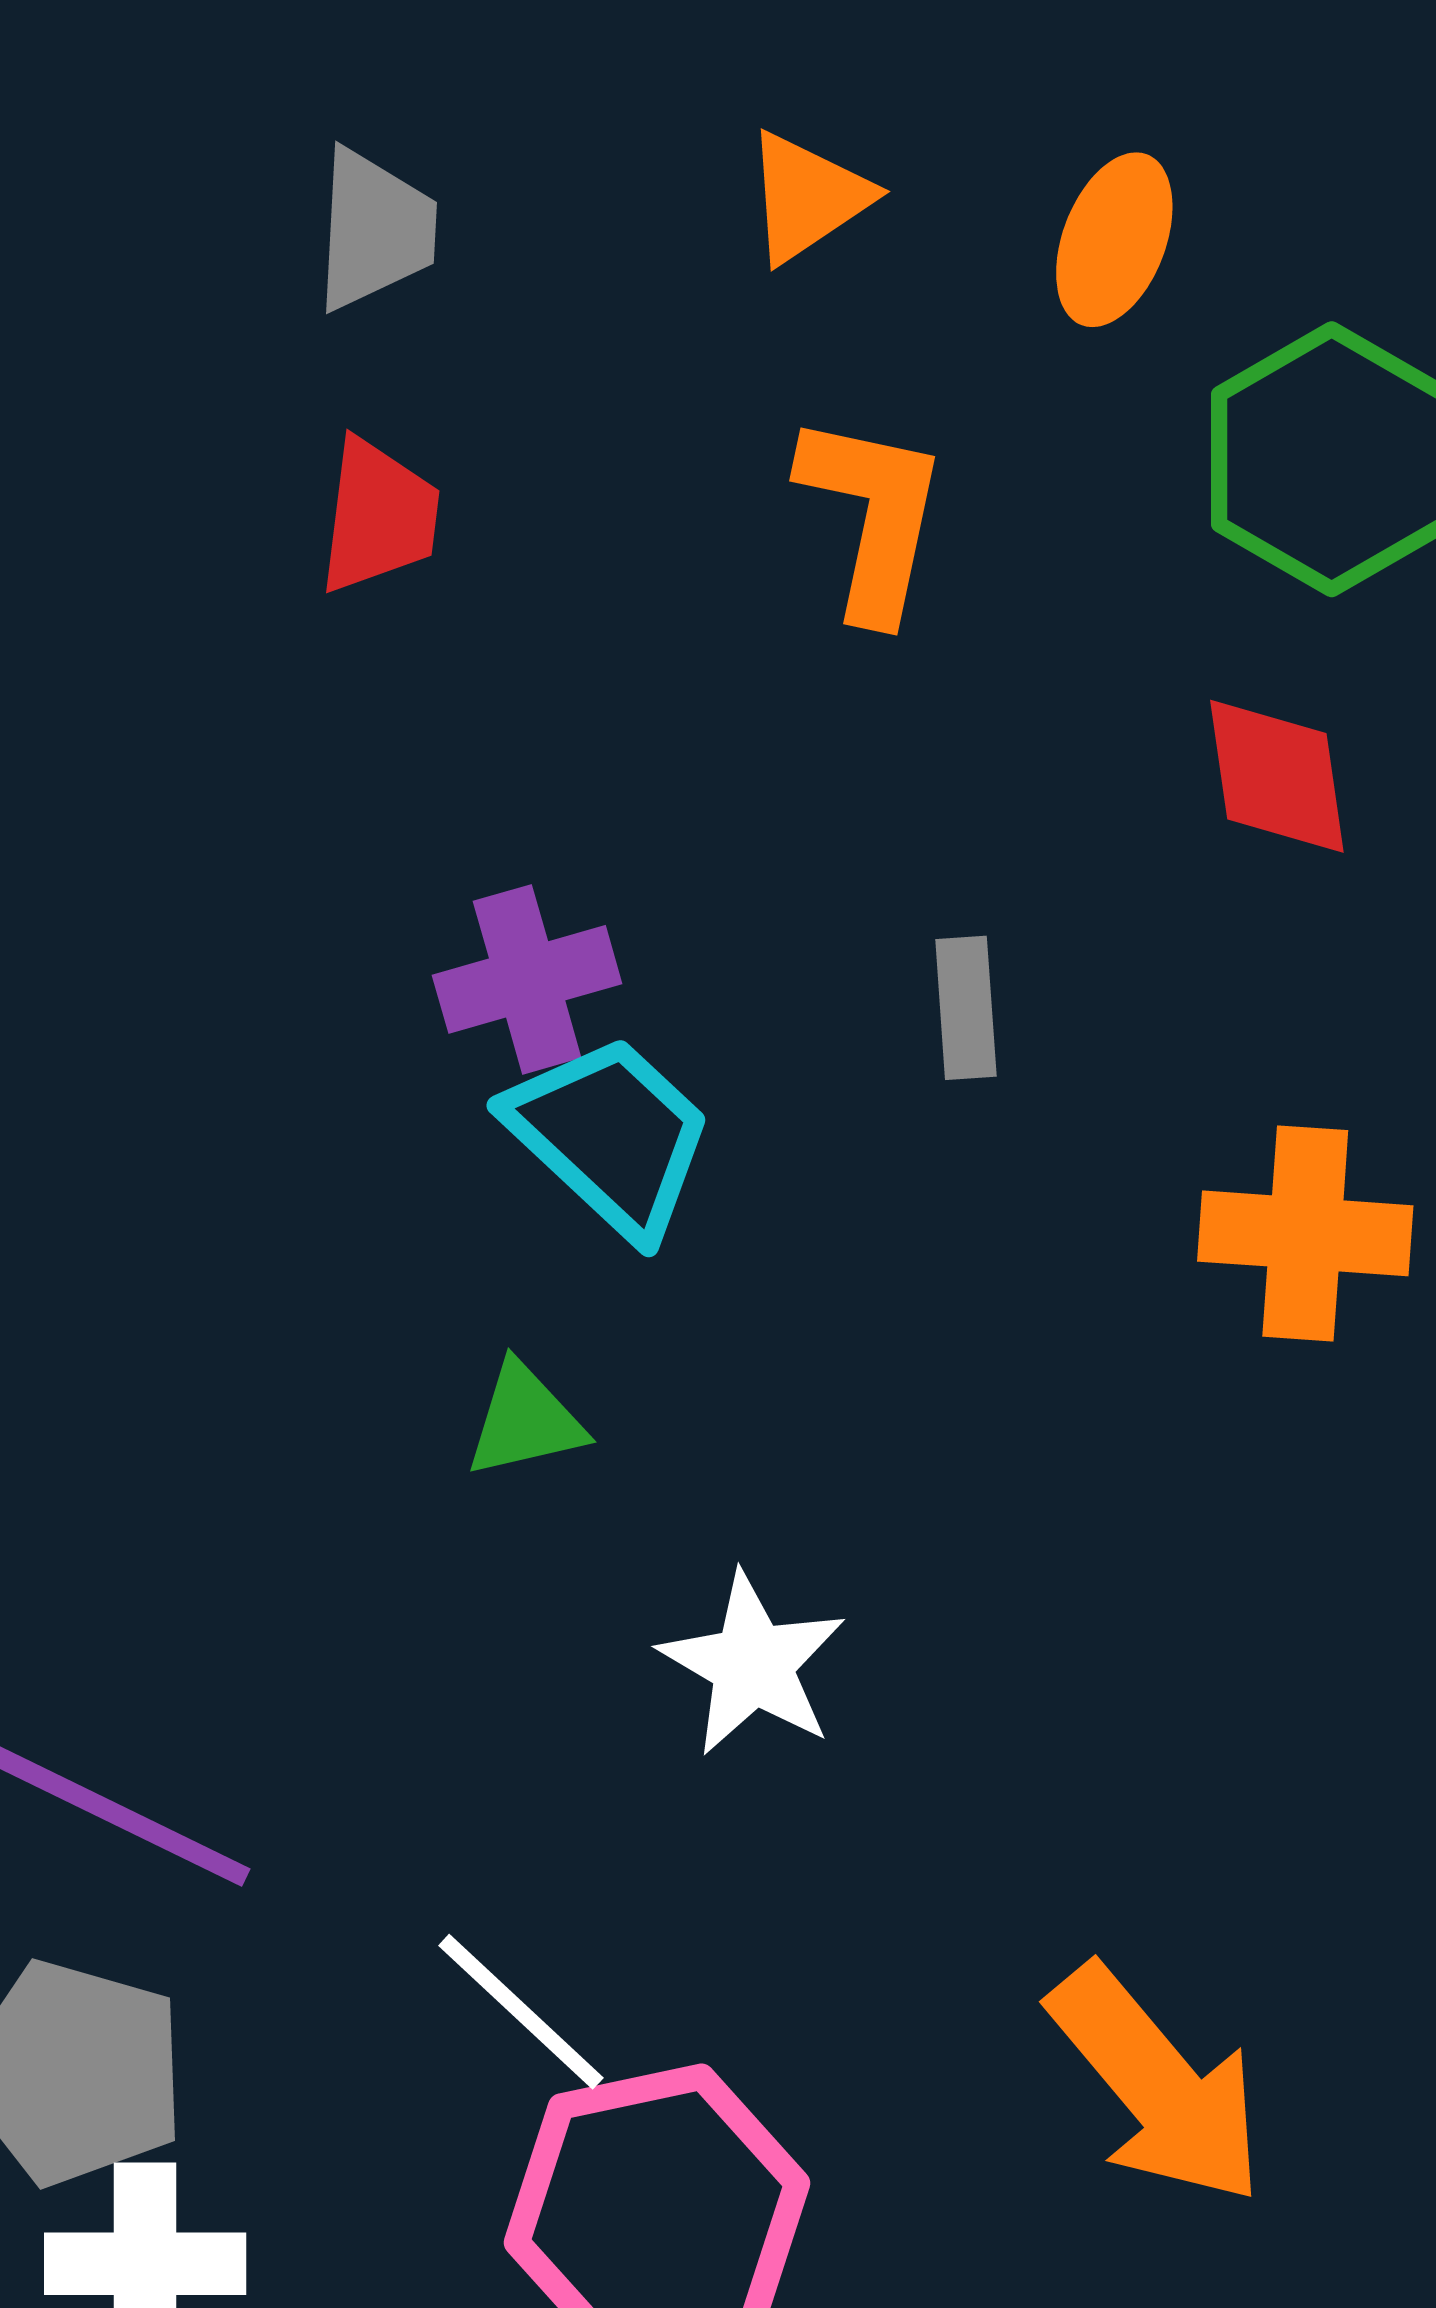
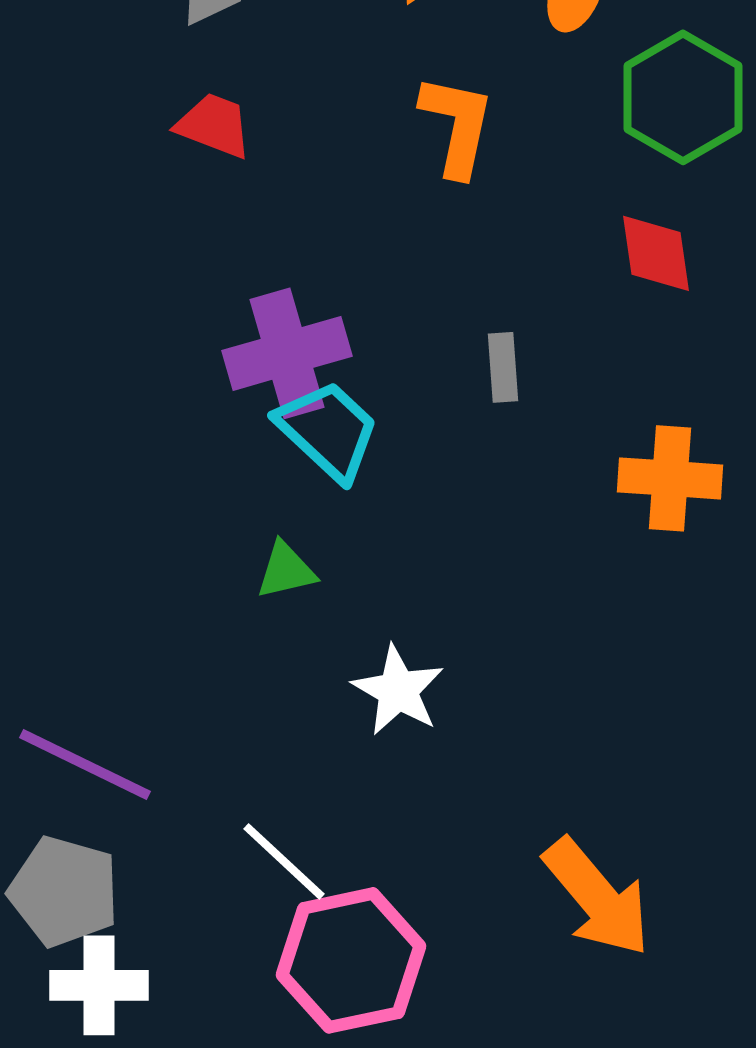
red trapezoid: (379, 516) -> (214, 125), turned -76
purple cross: (527, 979) -> (287, 353), size x1.4

